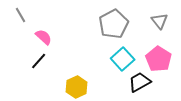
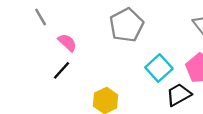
gray pentagon: (114, 24) -> (126, 25), moved

